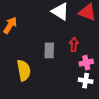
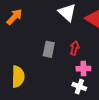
yellow semicircle: (24, 70) -> (18, 77), moved

